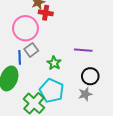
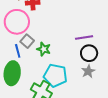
purple line: (83, 50) -> (84, 37), moved
green star: (54, 63) -> (44, 49), moved

